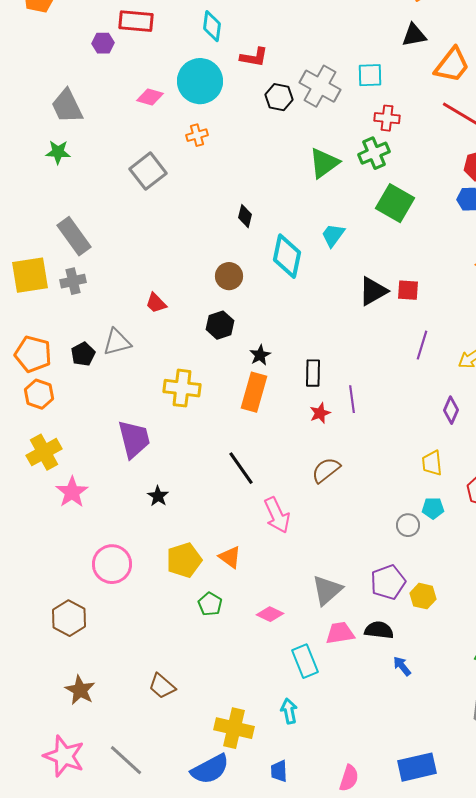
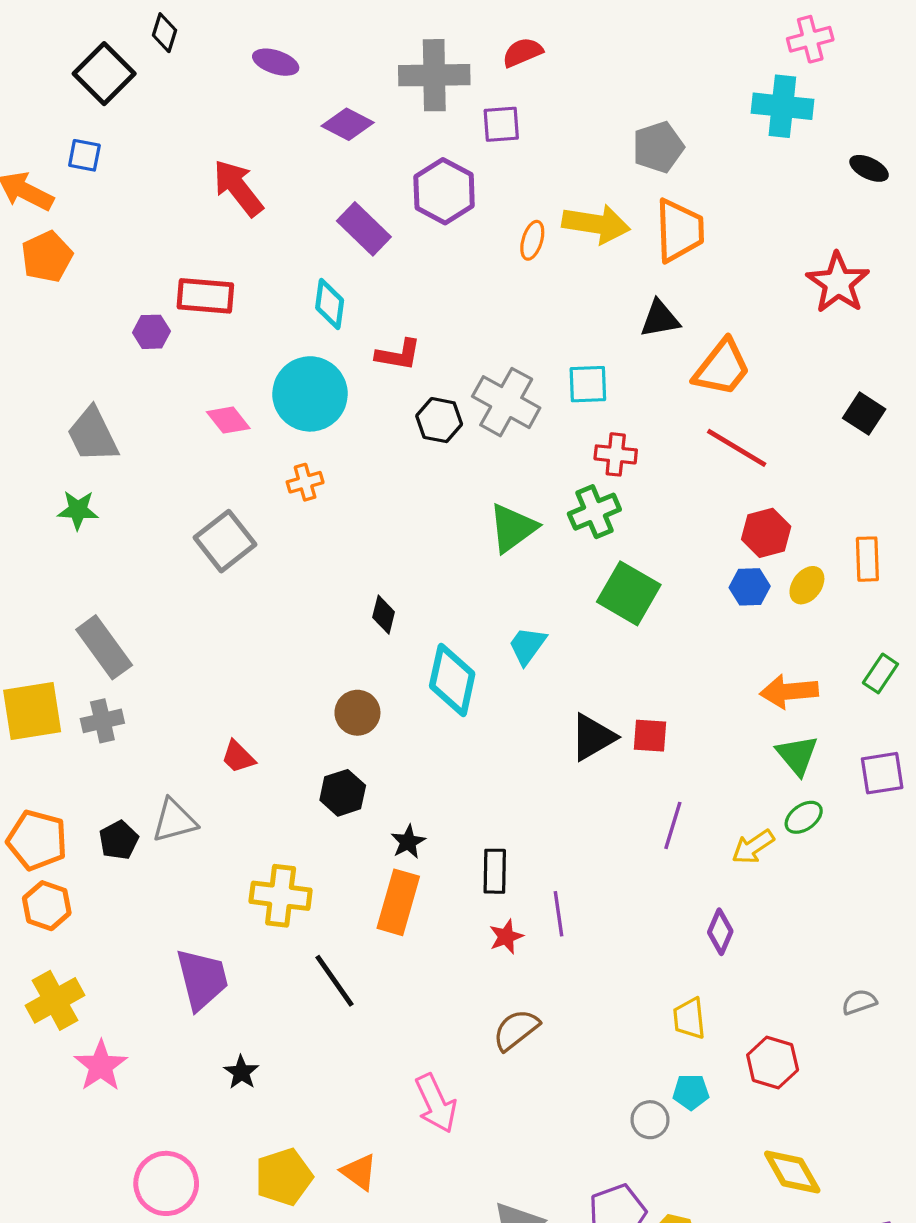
pink diamond: (150, 97) -> (228, 420), turned 36
black line: (241, 468) -> (335, 981), moved

